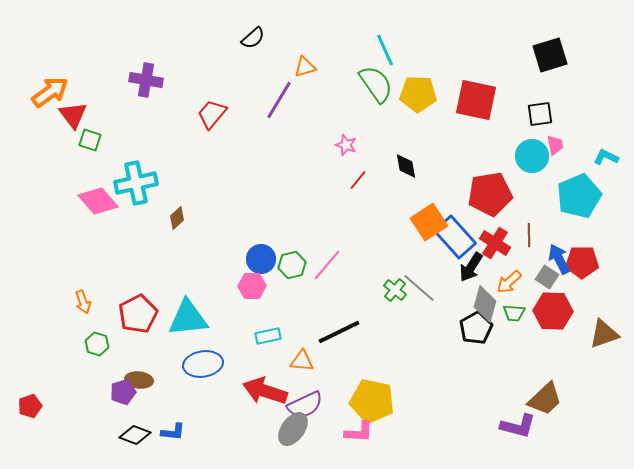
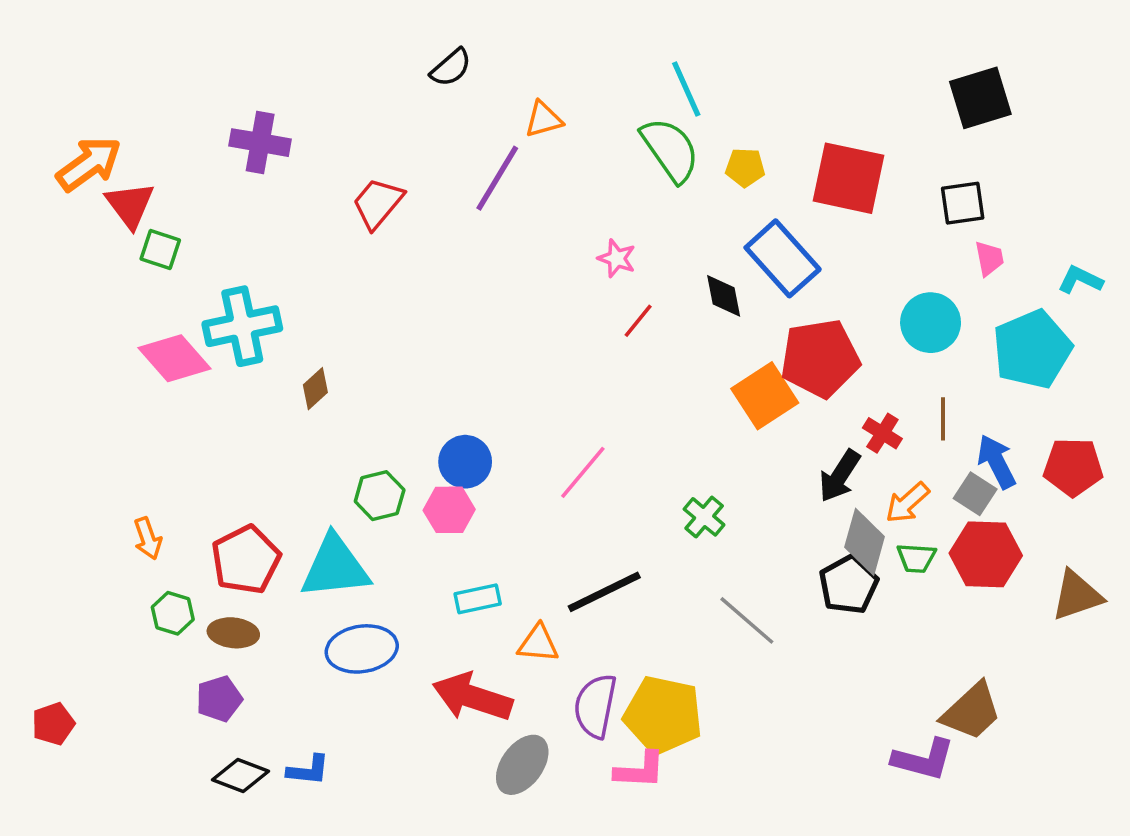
yellow pentagon: (418, 94) -> (745, 167), size x0.6
cyan circle: (532, 156) -> (931, 323), moved
red pentagon: (490, 194) -> (820, 358), moved
blue rectangle: (455, 237) -> (783, 258), moved
red cross: (495, 243) -> (882, 433), size x0.7
red pentagon: (582, 262) -> (1073, 467), moved
green hexagon: (292, 265) -> (380, 496), moved
gray line: (419, 288) -> (747, 620), moved
brown ellipse: (139, 380) -> (233, 633), moved
purple semicircle: (305, 405) -> (595, 706), moved, turned 126

